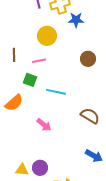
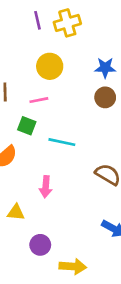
blue star: (76, 20) -> (105, 68), moved
pink arrow: (44, 125) -> (46, 187), turned 56
yellow triangle: (22, 170) -> (16, 212), moved

